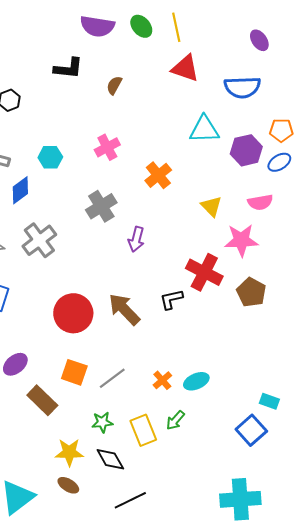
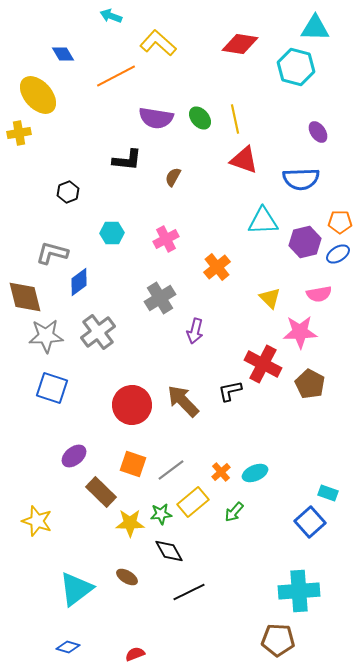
cyan hexagon: (50, 157) -> (112, 233), moved
yellow rectangle: (143, 430) -> (193, 502), moved, turned 72
yellow star: (69, 452) -> (130, 523), moved

